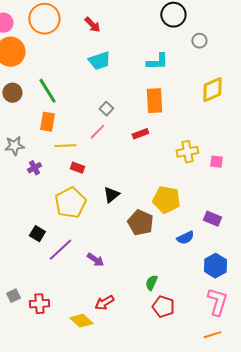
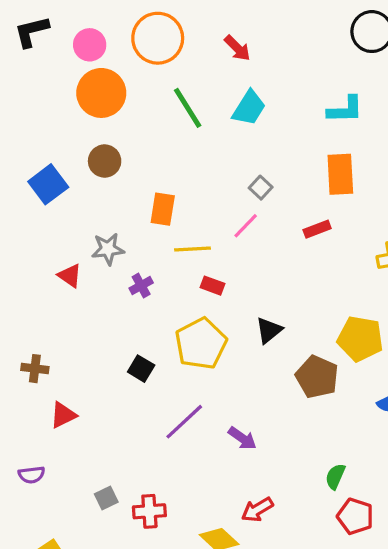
cyan trapezoid: (99, 61) -> (249, 108), turned -40
green line: (47, 91) -> (188, 108), moved
black square: (37, 234) -> (141, 369), moved

